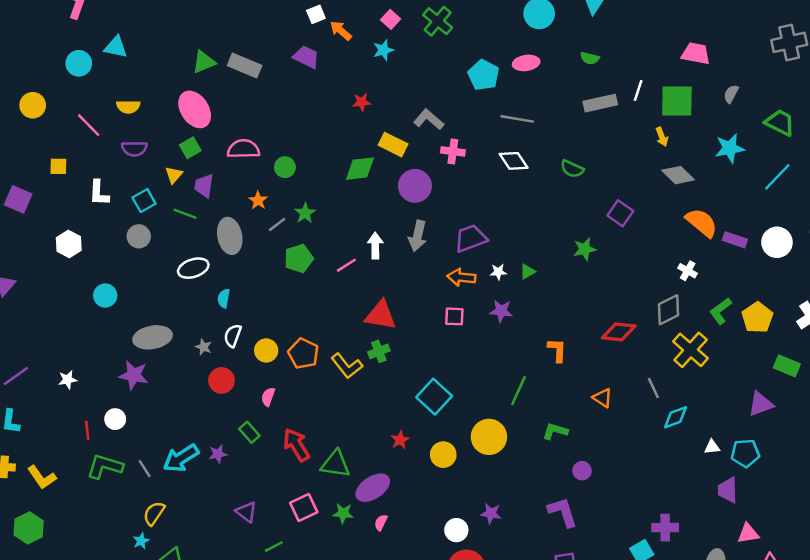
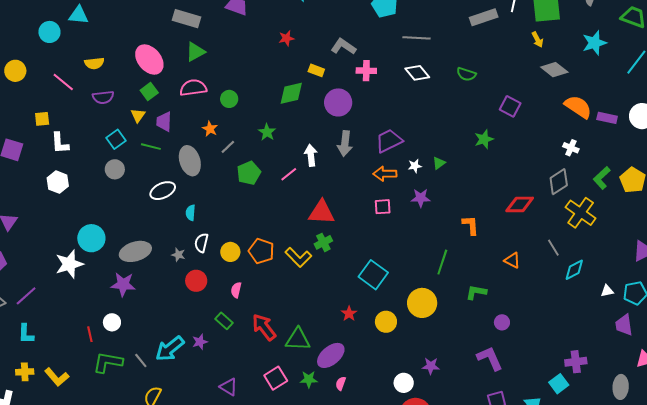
green triangle: (204, 62) -> (195, 52), moved
yellow rectangle: (393, 145) -> (316, 70), size x0.7
white L-shape: (99, 193) -> (60, 143), moved
green star: (305, 213) -> (267, 132), moved
cyan circle: (105, 295) -> (91, 238), moved, size x1.4
white star: (68, 380) -> (69, 264), moved, size x1.8

